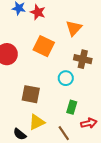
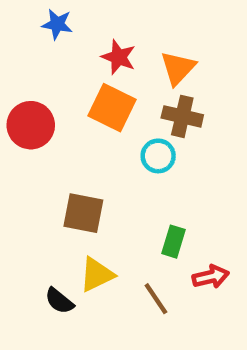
red star: (38, 12) -> (119, 57), moved
brown cross: (83, 59) -> (182, 116), moved
cyan circle: (66, 78) -> (158, 156), moved

